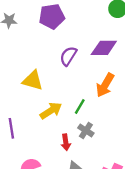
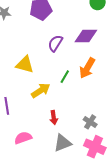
green line: (80, 106) -> (65, 77), moved
gray cross: (86, 131) -> (90, 122), moved

